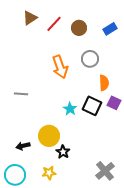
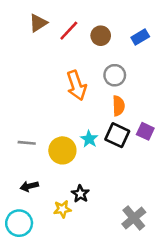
orange semicircle: (104, 83) -> (119, 106), moved
gray line: (21, 94) -> (27, 143), moved
yellow circle: (49, 136) -> (62, 150), moved
yellow star: (49, 173) -> (62, 209), moved

